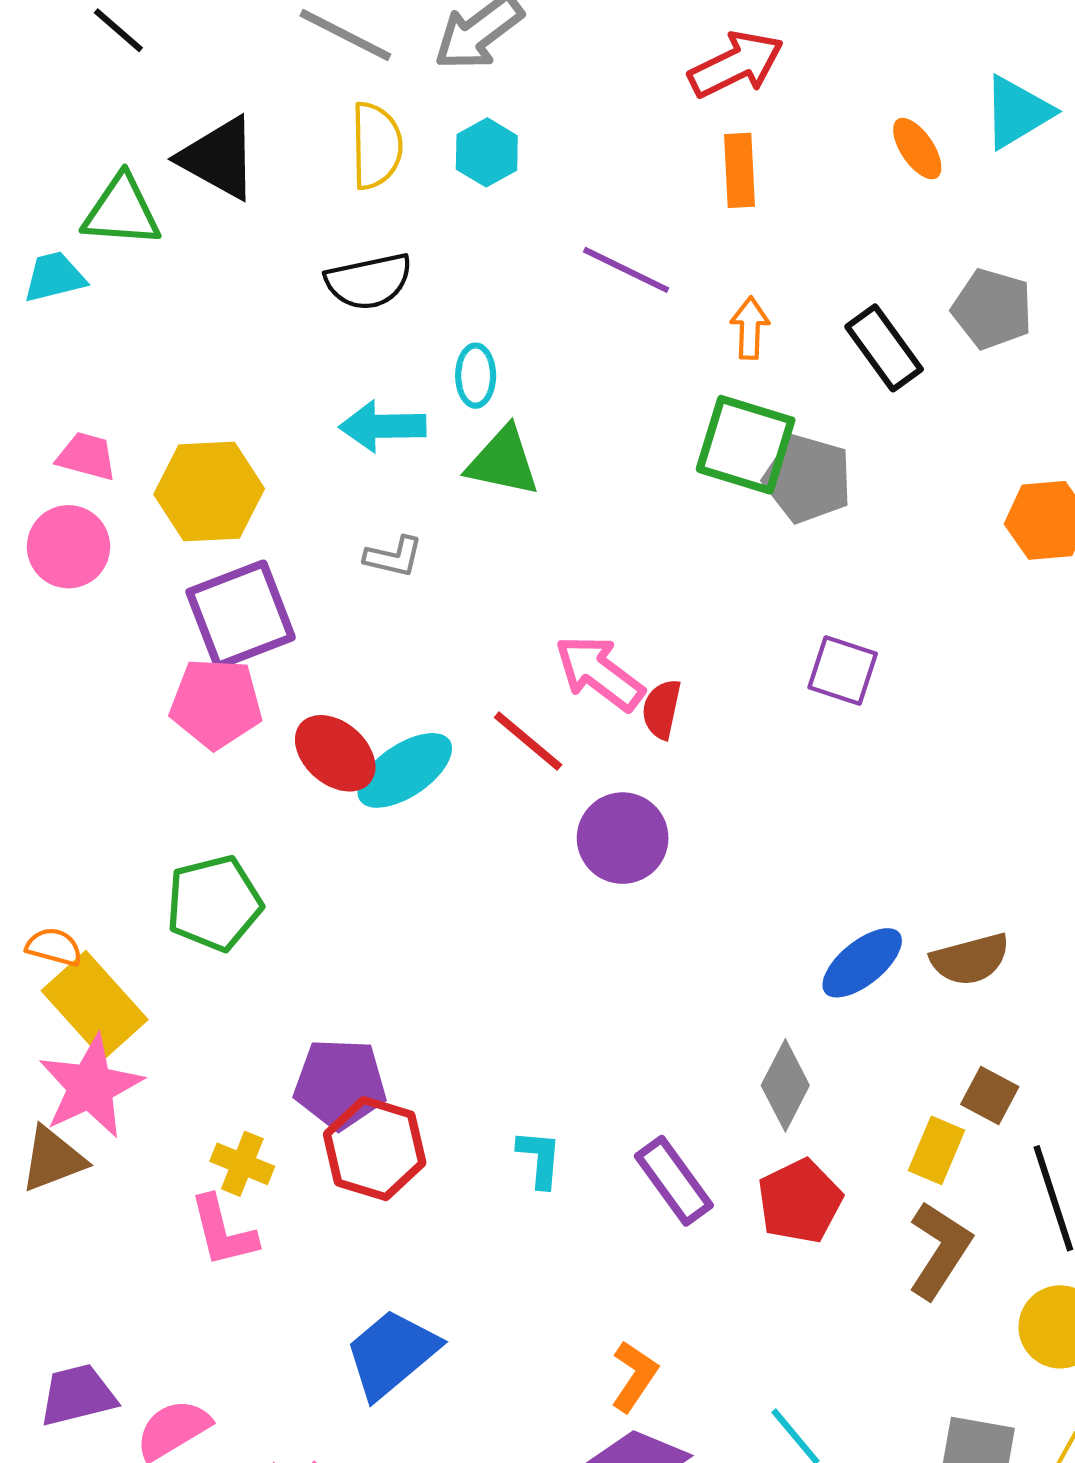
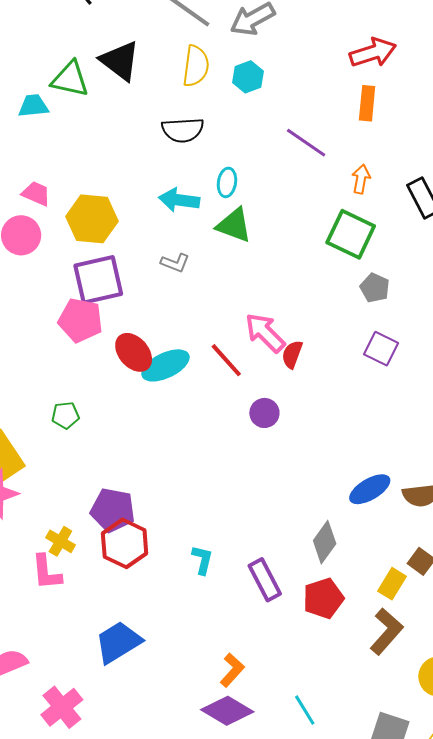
gray pentagon: (808, 479) -> (375, 288), moved, size x0.7
purple circle: (623, 838) -> (264, 413), size x0.7
green pentagon: (214, 903) -> (65, 415), size x0.6

